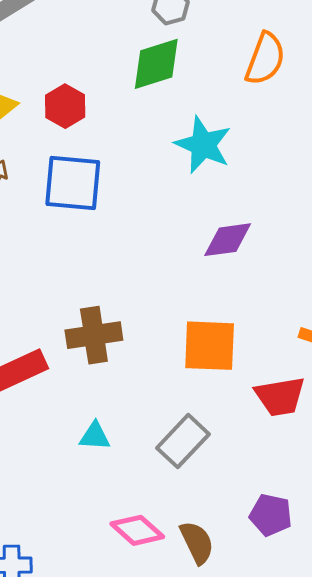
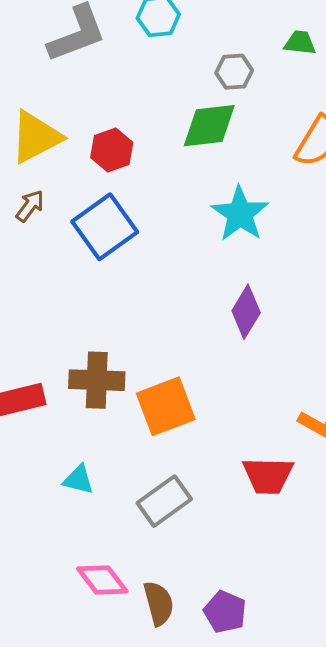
blue square: (73, 183) -> (105, 227), turned 38
purple diamond: (228, 240) -> (246, 312), turned -62
orange square: (210, 346) -> (166, 406), moved, turned -34
purple pentagon: (271, 515) -> (225, 612), moved

